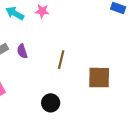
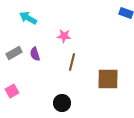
pink star: (42, 11) -> (64, 36), moved

